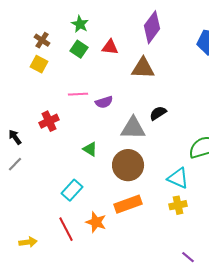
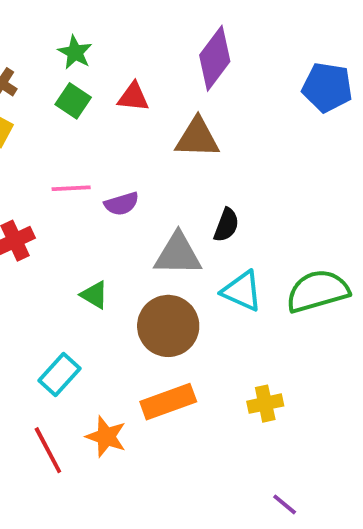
black semicircle: (158, 113) -> (226, 225), turned 144
cyan triangle: (178, 178) -> (242, 291), moved

